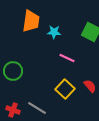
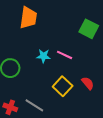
cyan star: (54, 32) -> (43, 56), moved

